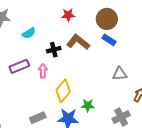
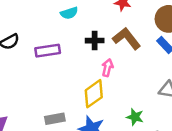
pink arrow: (43, 71) -> (107, 68), moved
green star: (88, 105) -> (135, 117), moved

